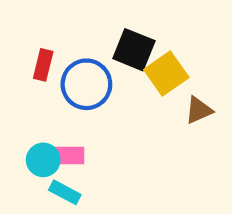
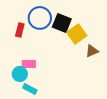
blue circle: (86, 84) -> (40, 18), moved
pink rectangle: (69, 156) -> (29, 64), moved

